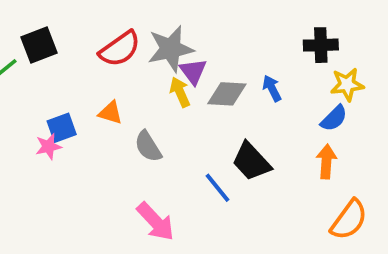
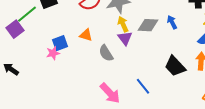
purple triangle: (193, 71) -> (125, 38), moved
black trapezoid: (251, 161) -> (175, 66), moved
blue line: (217, 188) -> (143, 86), moved

